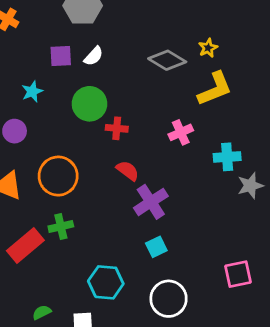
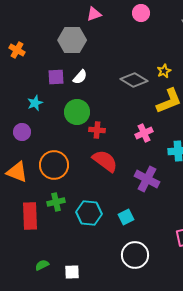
red semicircle: (128, 171) -> (105, 161), size x1.5
purple cross: (151, 202) -> (147, 179), moved, turned -30
red rectangle: (25, 246) -> (30, 216), turned -52
cyan hexagon: (106, 282) -> (89, 213), moved

